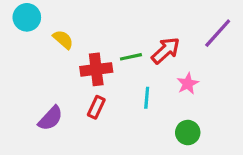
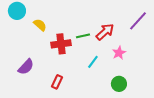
cyan line: (147, 98) -> (93, 62), turned 32
red rectangle: (96, 107) -> (57, 82), moved
purple semicircle: (50, 118) -> (26, 67), moved

